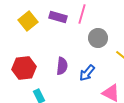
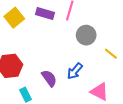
purple semicircle: (62, 66) -> (49, 78), moved, turned -42

